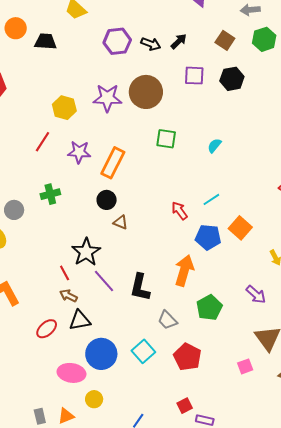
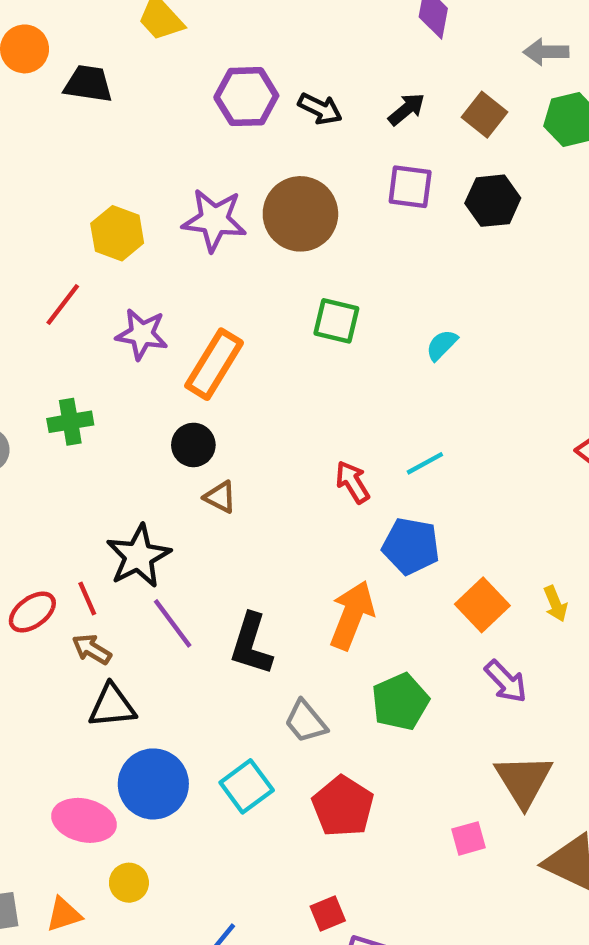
black arrow: (179, 41) -> (407, 109), moved
orange square: (240, 228) -> (482, 605), moved
red ellipse: (47, 329) -> (32, 612), moved

